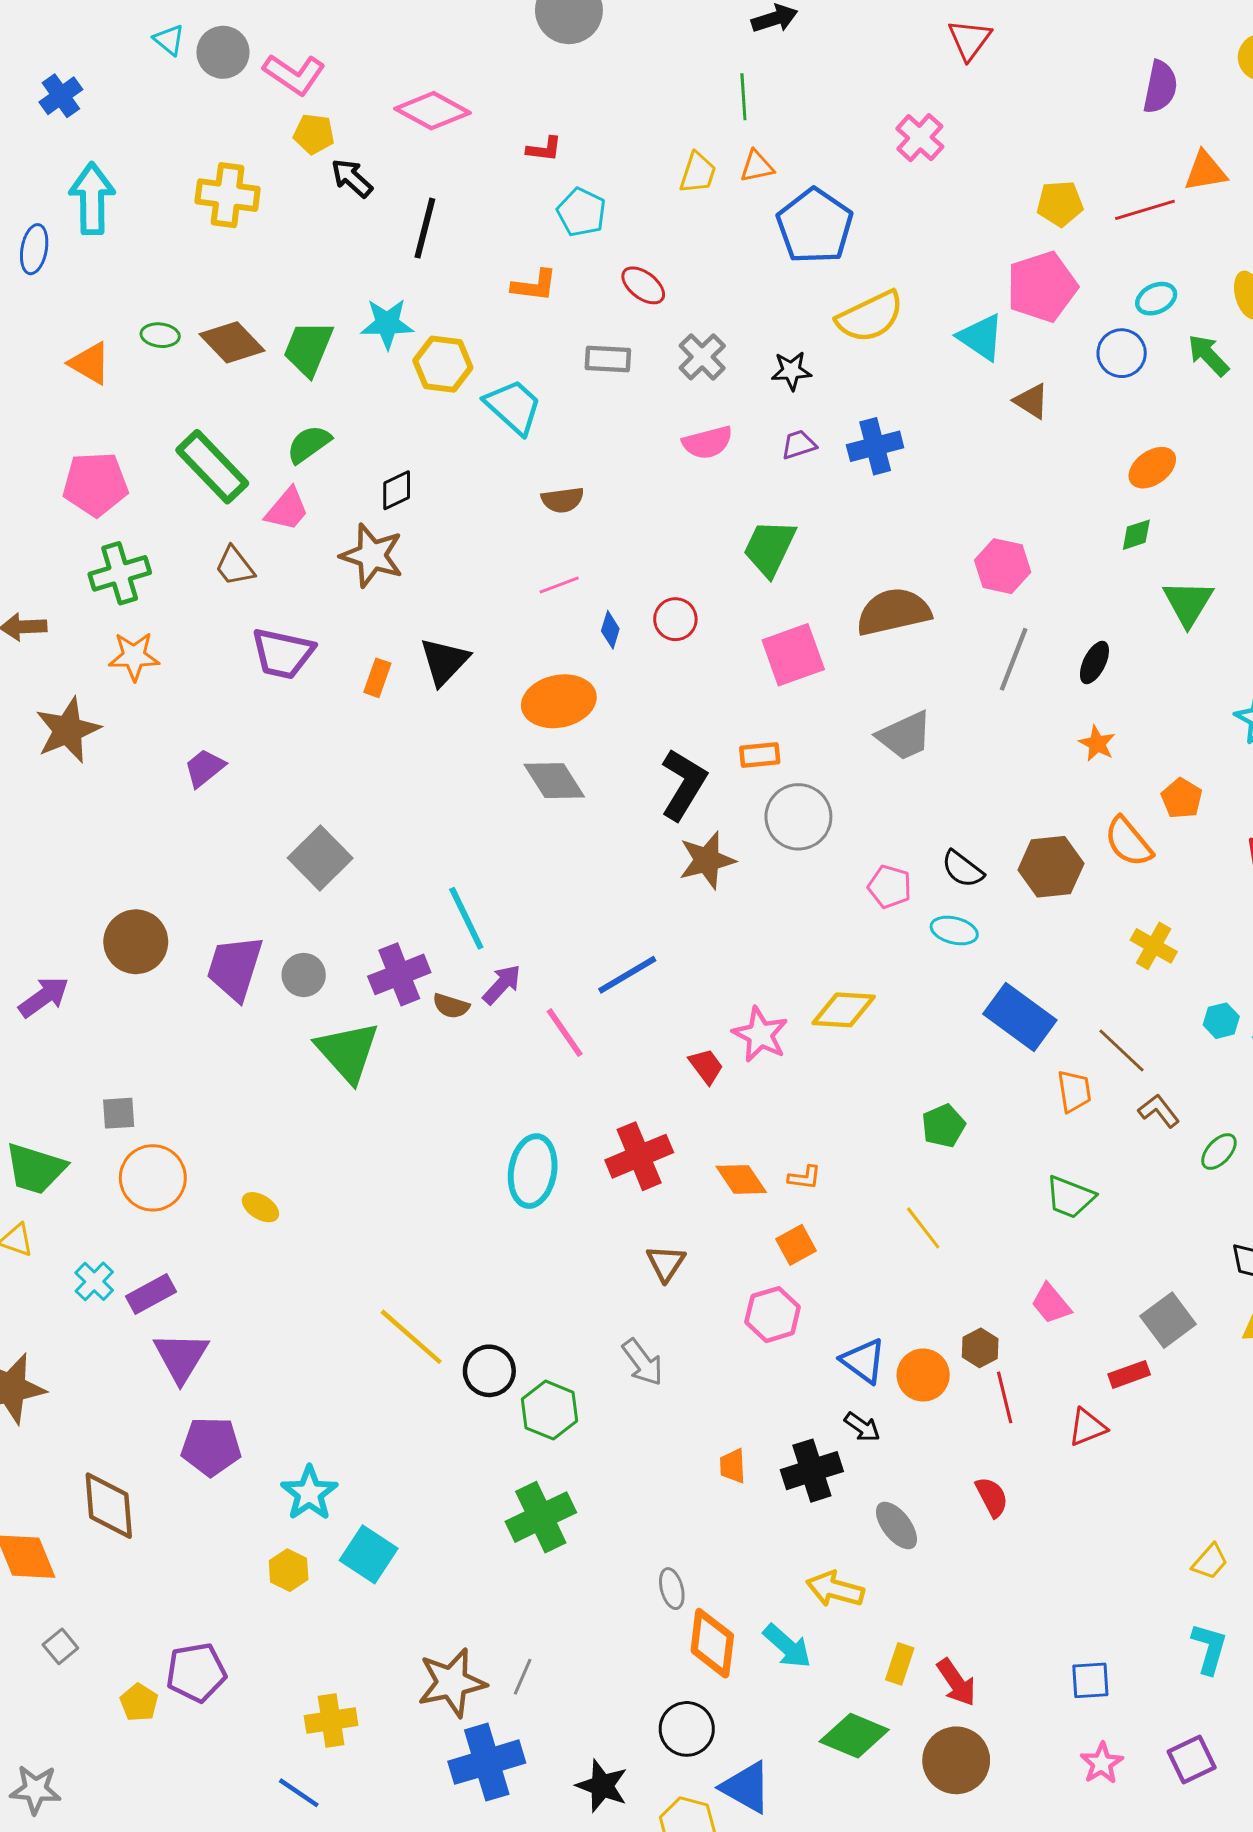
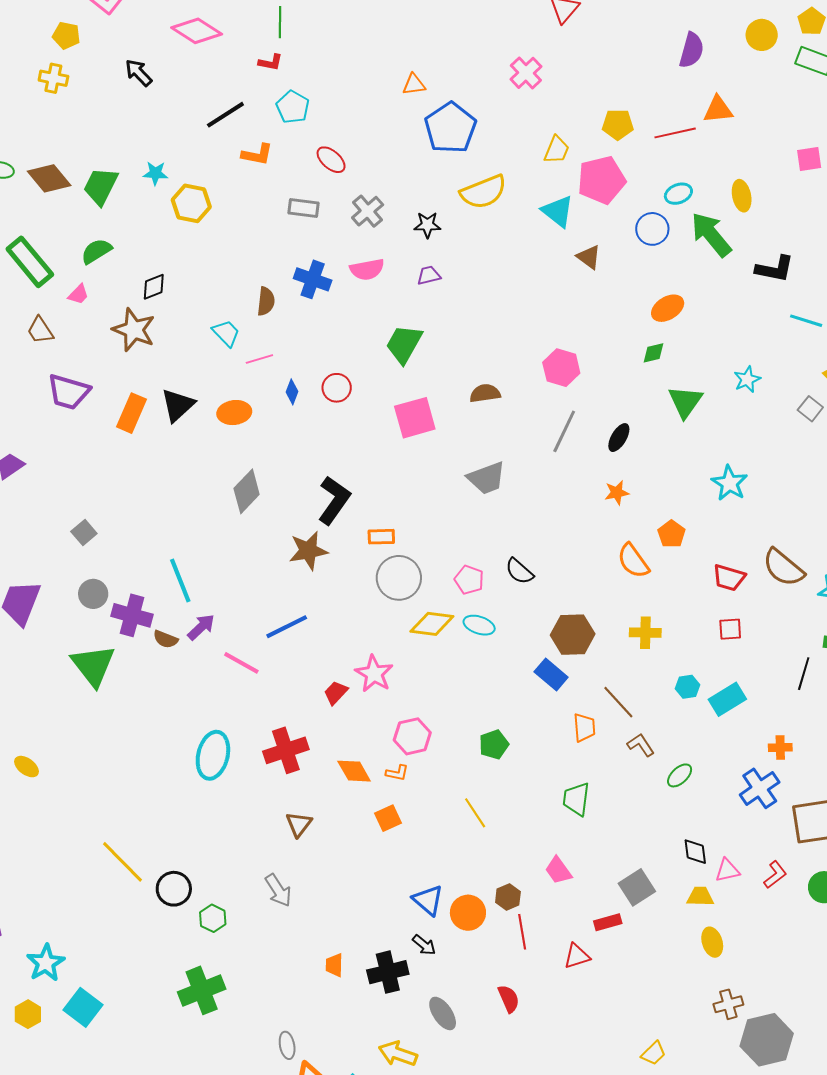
green line: (743, 97) -> (280, 22), moved
yellow pentagon: (314, 134) -> (66, 35), moved
yellow trapezoid: (698, 173) -> (557, 150), moved
yellow cross: (228, 195) -> (53, 78), size x0.7
black line: (425, 228) -> (225, 115), moved, turned 39
cyan star: (387, 324) -> (155, 173), size x0.7
green arrow: (1208, 355) -> (711, 235), size x1.5
cyan trapezoid: (513, 407) -> (226, 333), moved, size x0.7
blue cross: (875, 446) -> (313, 279), moved, turned 30
brown semicircle: (563, 500) -> (266, 301), turned -80
pink trapezoid: (287, 509) -> (78, 294), size x0.7
brown semicircle: (893, 612) -> (485, 393), size x0.6
orange rectangle: (377, 678) -> (132, 413), size x1.5
orange ellipse: (559, 701) -> (234, 413), moved, size x0.7
orange star: (1097, 744) -> (617, 493), turned 30
orange rectangle: (760, 755) -> (381, 537), moved
gray diamond: (554, 781) -> (247, 491), turned 72
gray circle: (798, 817) -> (399, 578), moved
gray square: (320, 858) -> (84, 532), size x0.6
brown star: (707, 860) -> (308, 551), moved
brown hexagon: (1051, 867) -> (573, 635), moved
cyan ellipse: (954, 931) -> (479, 625), moved
yellow cross: (1154, 946) -> (645, 633), turned -32
purple cross: (399, 974) -> (132, 615), turned 33
gray circle: (304, 975) -> (93, 594), moved
yellow diamond: (844, 1010) -> (432, 624), moved
blue rectangle: (1020, 1017) -> (551, 674), size x0.7
pink line: (565, 1033) -> (241, 663), turned -30
red trapezoid: (706, 1066) -> (336, 693), turned -104
green trapezoid: (1070, 1197) -> (576, 799), turned 72
pink hexagon: (773, 1315) -> (412, 736), moved
green hexagon: (550, 1410) -> (213, 918), size x0.7

